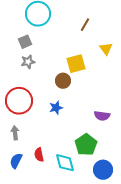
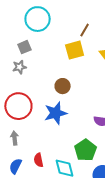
gray star: (28, 62) -> (19, 67), moved
yellow square: (76, 64) -> (75, 50), moved
blue star: (56, 108) -> (56, 113), size x1.6

